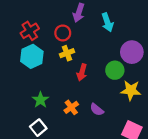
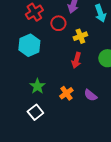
red cross: (30, 31) -> (34, 12), moved
yellow cross: (67, 53) -> (80, 36), moved

